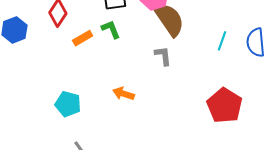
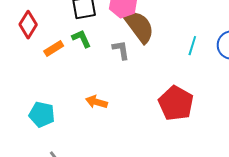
gray L-shape: (163, 56) -> (121, 50), moved
red pentagon: (225, 105) -> (176, 103), moved

